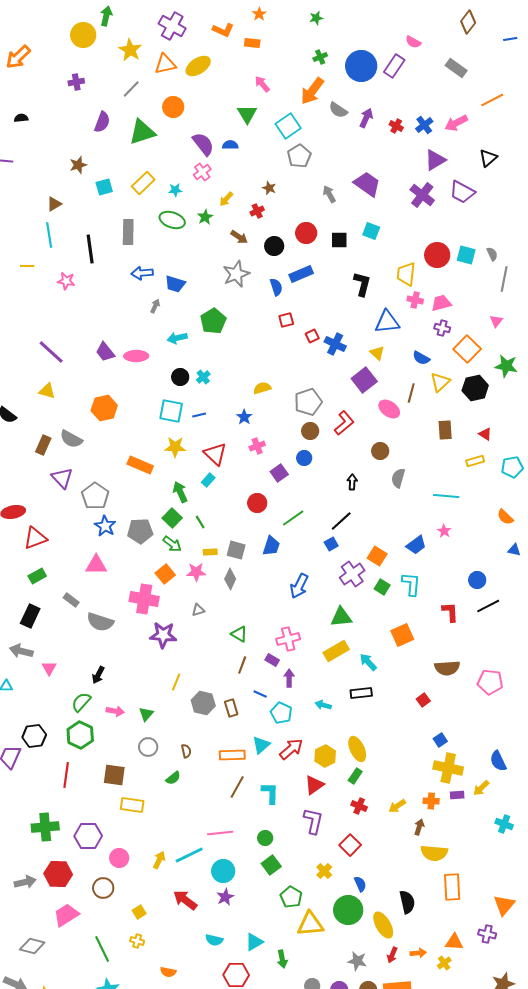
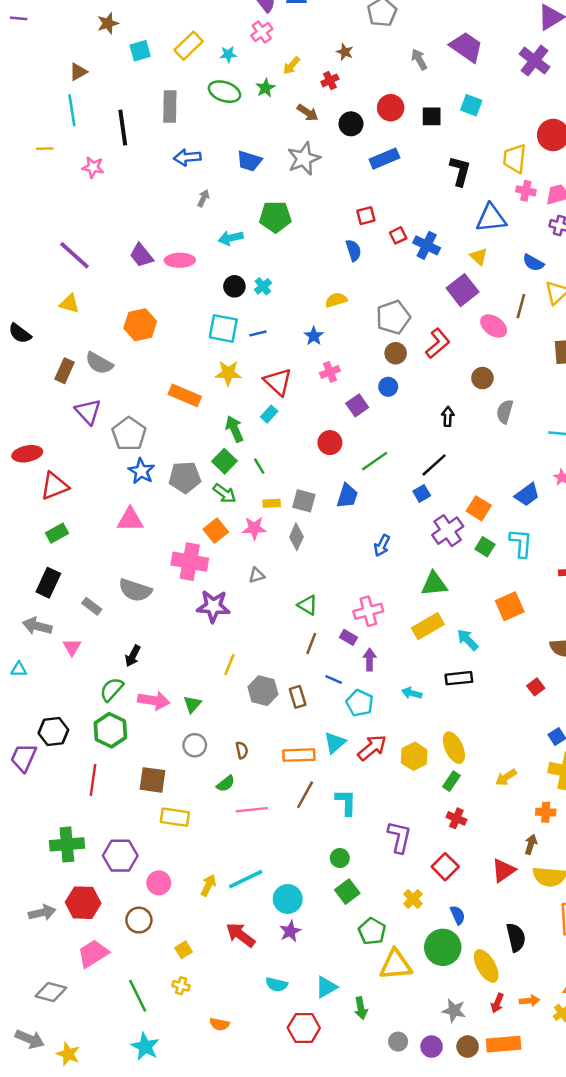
blue trapezoid: (175, 284) -> (249, 161), moved
blue semicircle: (276, 287) -> (353, 250), moved
green pentagon: (213, 321) -> (275, 217), turned 30
blue arrow: (299, 586) -> (382, 546), size x0.7
gray rectangle: (71, 600) -> (92, 606), moved
pink arrow: (115, 711) -> (154, 701), size x1.4
red triangle: (314, 785) -> (504, 870), moved
yellow arrow: (397, 806) -> (506, 777), moved
pink line: (220, 833) -> (252, 810), moved

